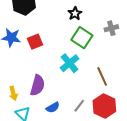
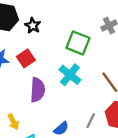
black star: (75, 13) -> (33, 26), moved
purple semicircle: (37, 85) -> (38, 90), moved

